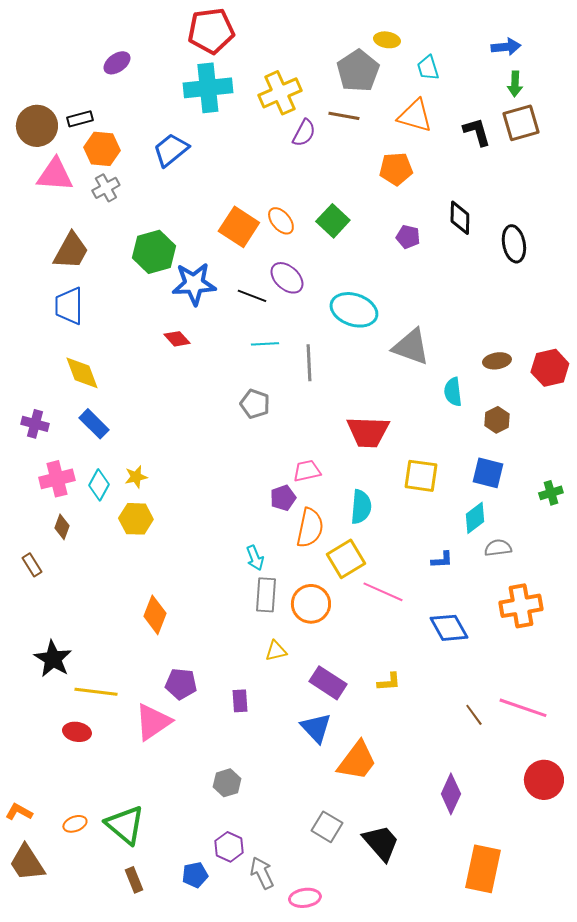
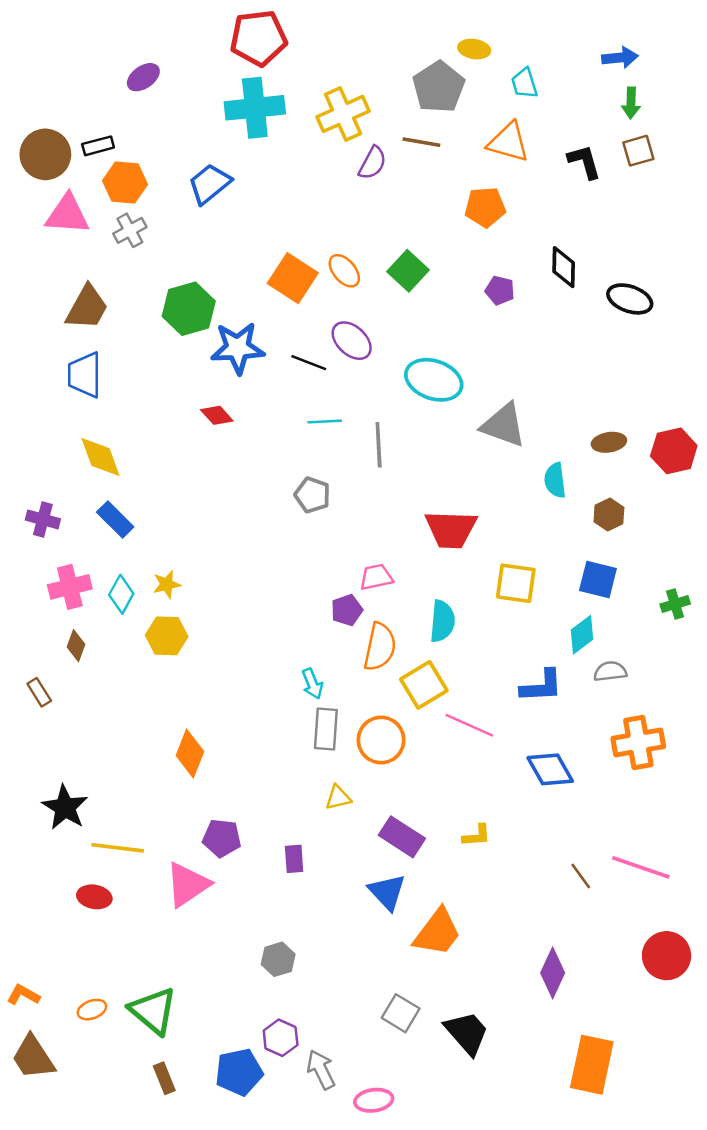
brown square: (521, 123) -> (638, 151), size x0.7
black ellipse: (514, 244) -> (630, 299), turned -60
blue L-shape: (442, 560) -> (542, 686), size x1.6
blue pentagon: (195, 875) -> (239, 1072), size x1.5

